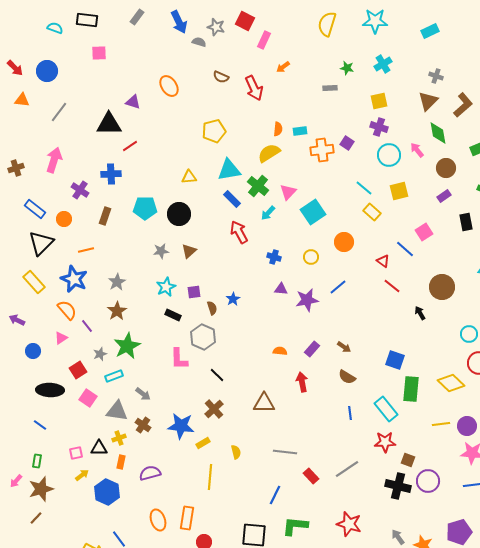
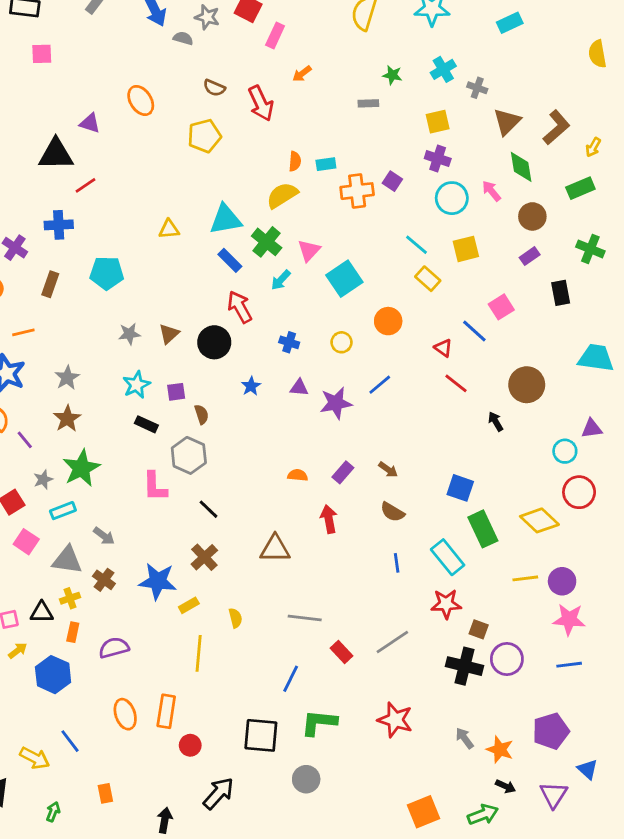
gray cross: (436, 76) -> (477, 88), moved
yellow pentagon: (214, 131) -> (204, 136), moved
black circle: (179, 214) -> (214, 342), moved
blue star: (233, 299) -> (251, 386), moved
green rectangle: (411, 389) -> (483, 529), turned -30

